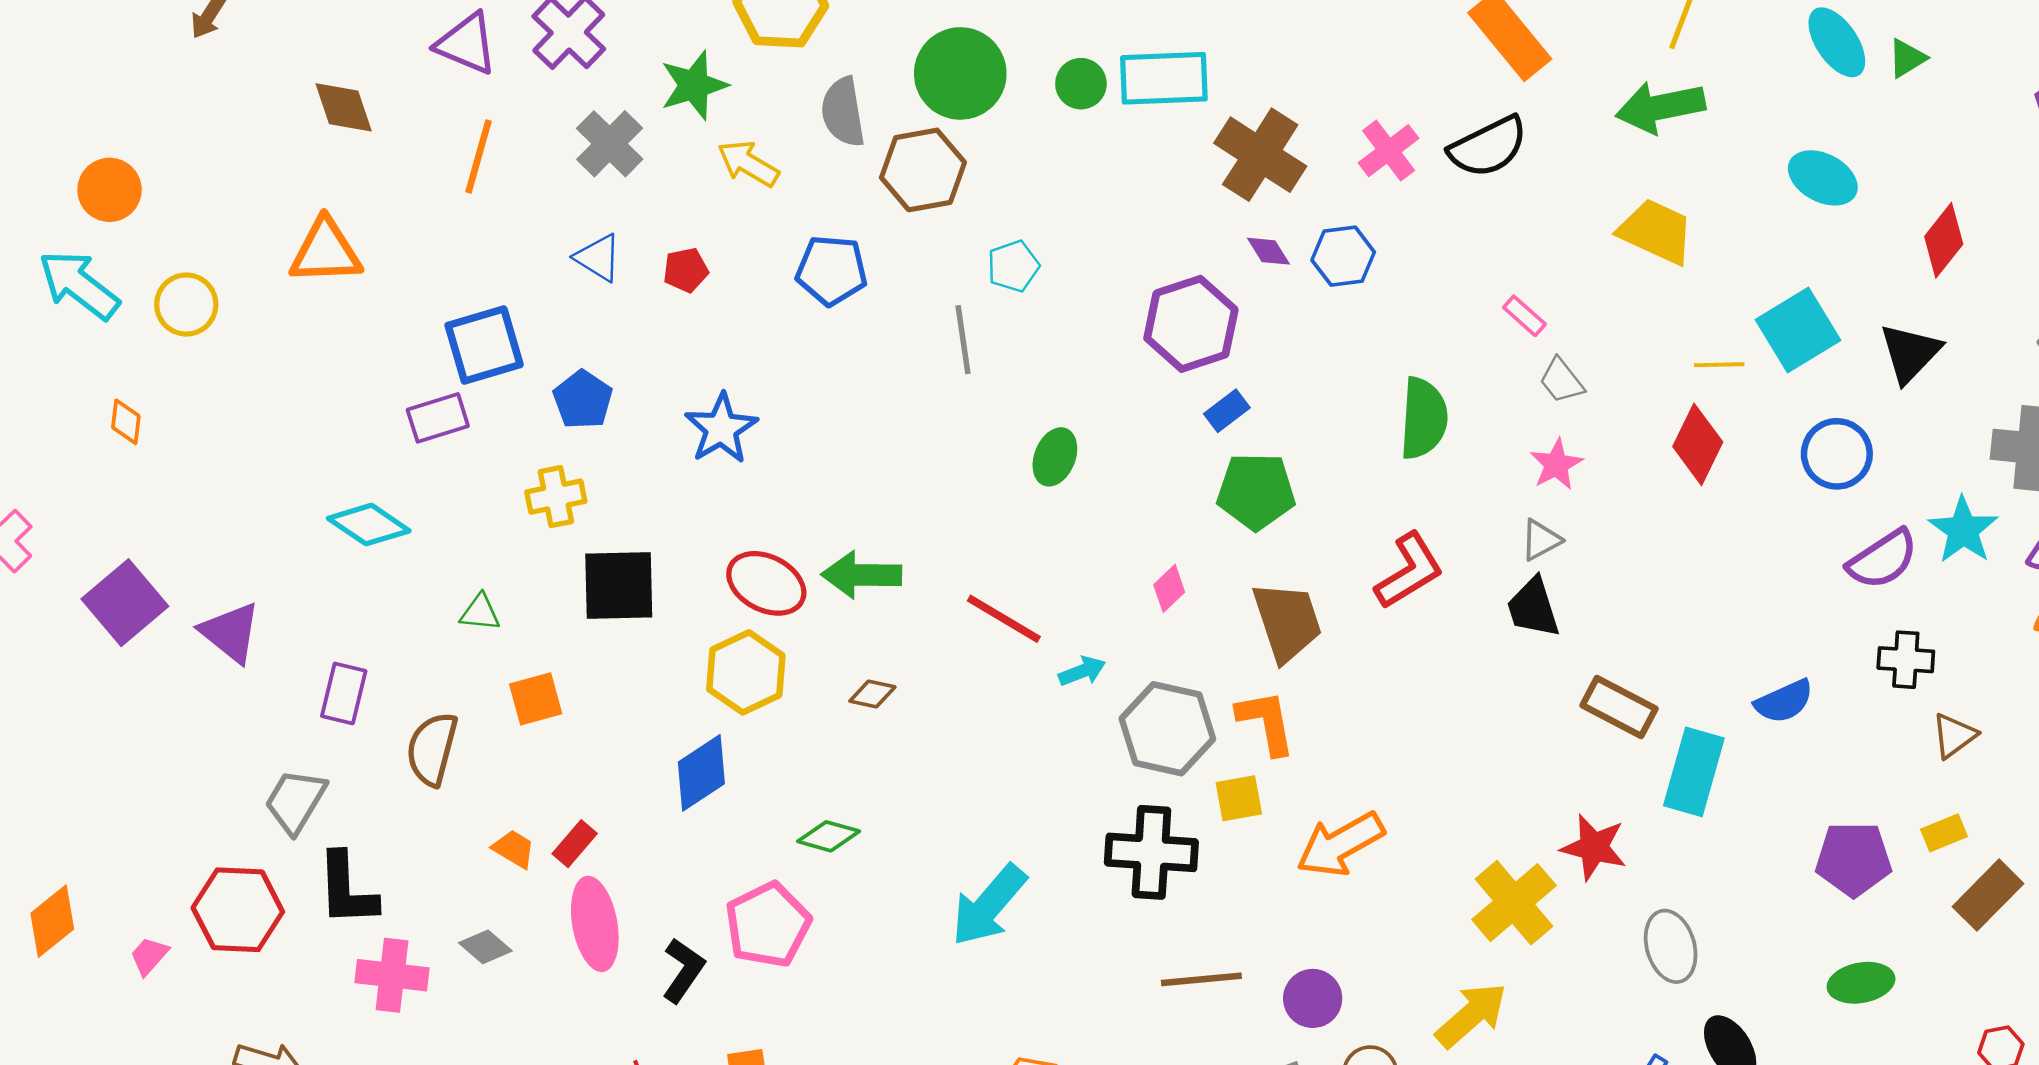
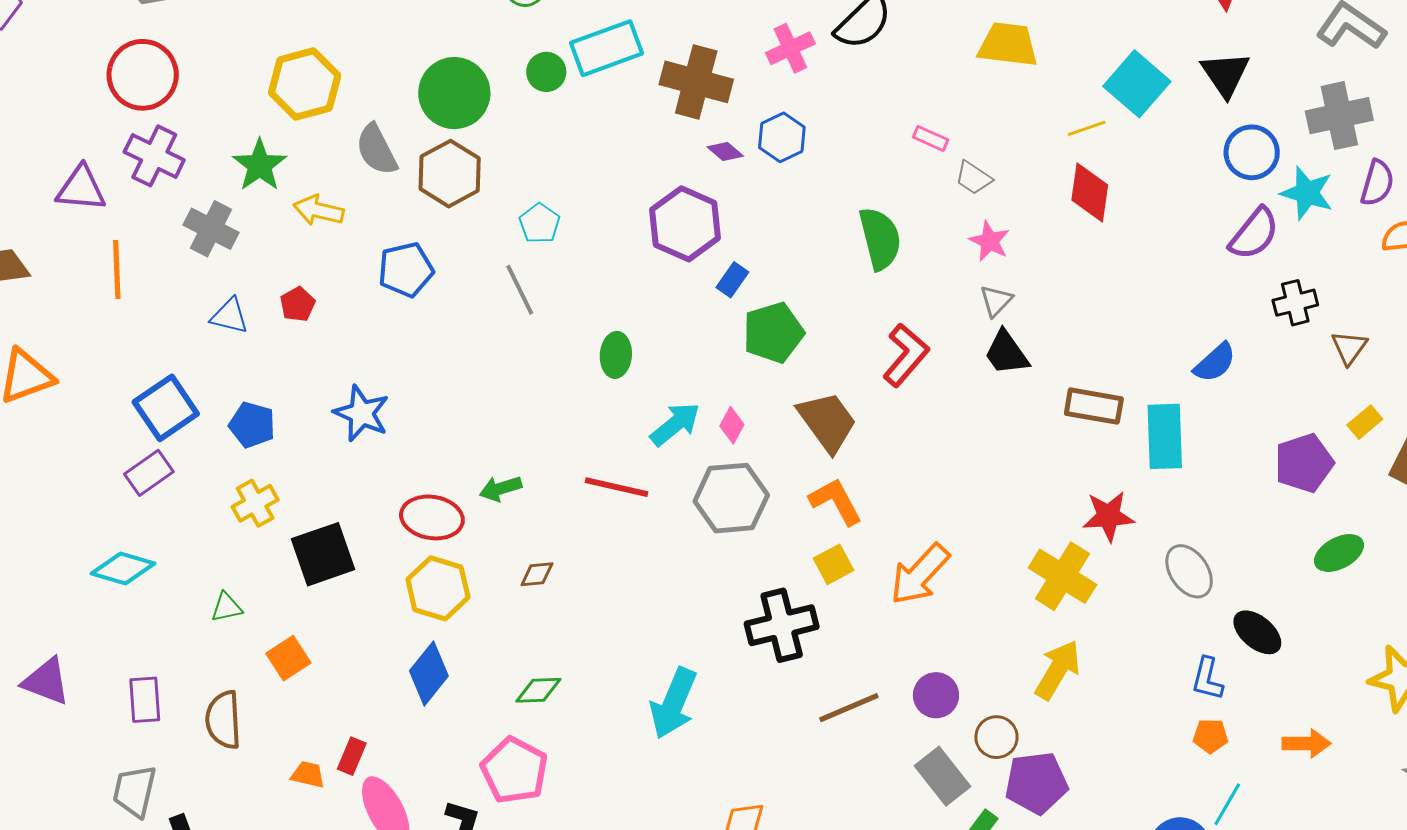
pink cross: (1389, 151) -> (790, 48), turned 30
blue circle: (1837, 454) -> (1252, 152), moved
green arrow: (862, 575) -> (501, 489), size x0.7
cyan arrow: (1082, 671) -> (675, 424), moved, size x1.5
gray hexagon: (1167, 729) -> (731, 498), moved

